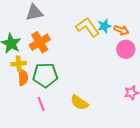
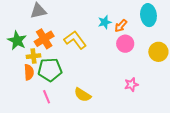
yellow L-shape: (87, 27) -> (75, 40), moved
orange arrow: (121, 30) -> (121, 26), turned 112
yellow cross: (19, 64) -> (34, 56), moved

